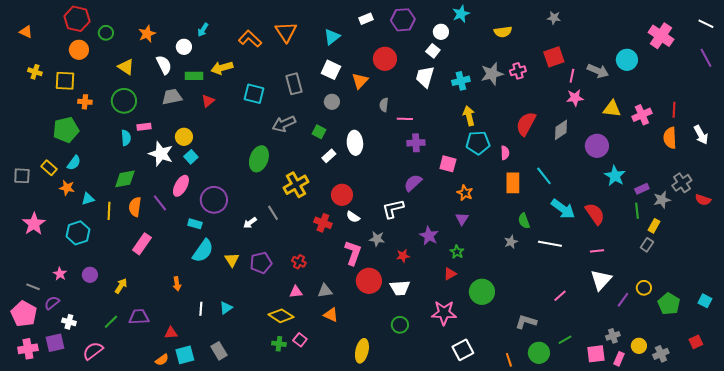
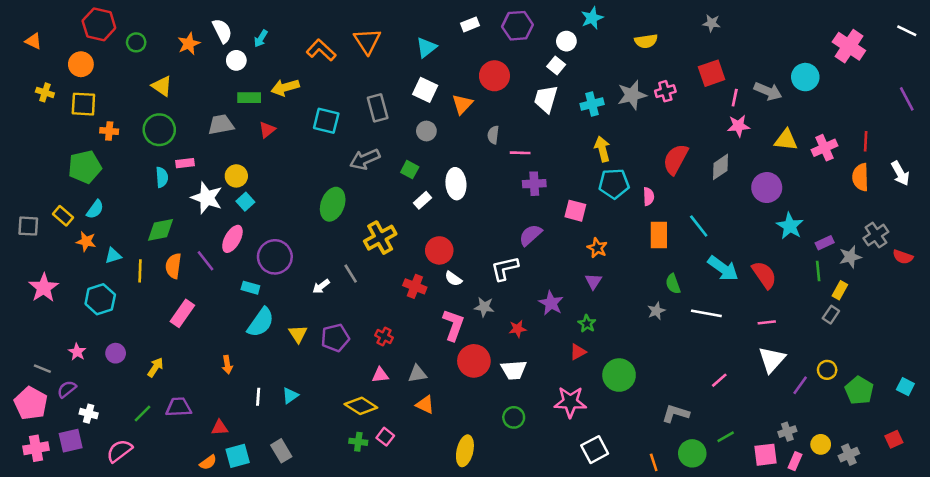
orange circle: (79, 50) -> (81, 64), moved
purple line: (706, 58) -> (907, 99), moved
white semicircle: (164, 65) -> (222, 31), moved

